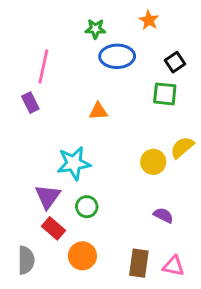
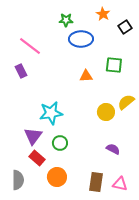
black square: (175, 62) -> (125, 27), moved
pink line: (43, 66) -> (30, 46), turned -65
orange triangle: (98, 111) -> (86, 76), moved

